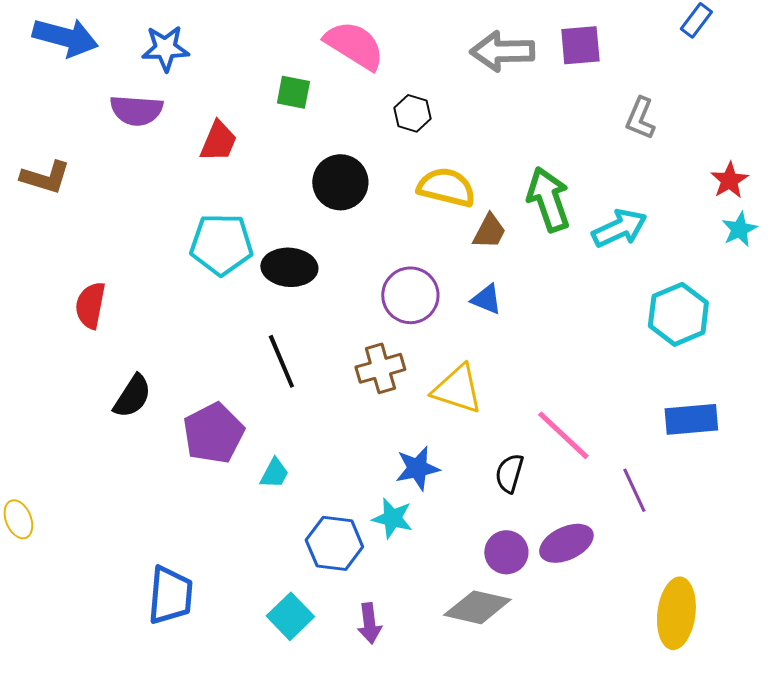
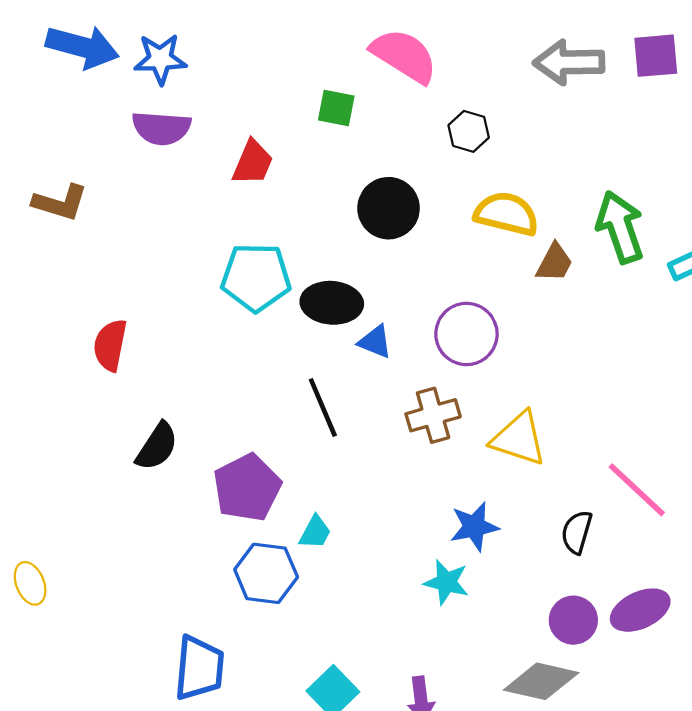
blue star: (165, 48) -> (160, 59), moved
blue triangle: (486, 299) -> (375, 342), moved
blue hexagon: (334, 543) -> (266, 573), moved

